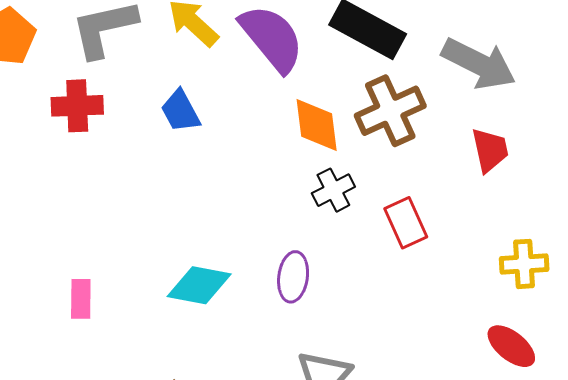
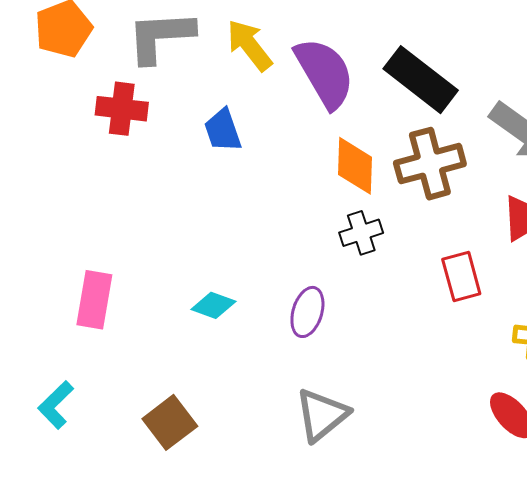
red rectangle: (406, 223) -> (461, 276), moved
cyan diamond: (199, 285) -> (213, 305), size x0.7
pink rectangle: (81, 299) -> (94, 300), size x1.4

